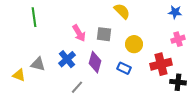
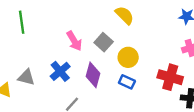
gray square: (104, 34) -> (104, 42), turned 35
yellow circle: (134, 44) -> (128, 57), moved
red cross: (161, 64) -> (170, 77), turned 30

